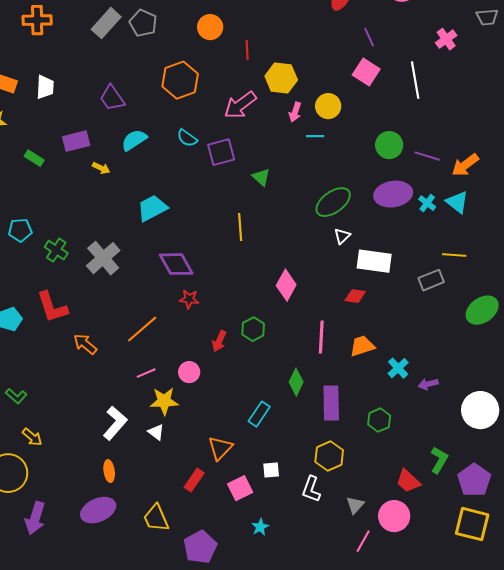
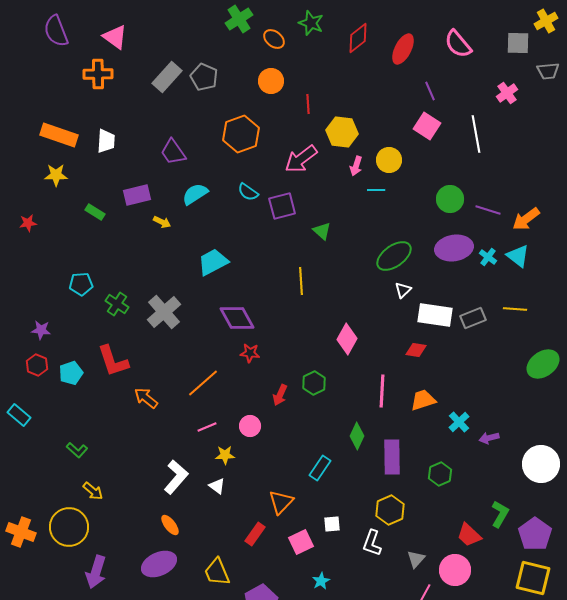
gray rectangle: (431, 280) -> (473, 318), moved
yellow star: (164, 401) -> (225, 455), size x0.7
orange ellipse: (109, 471) -> (170, 525), turned -30

